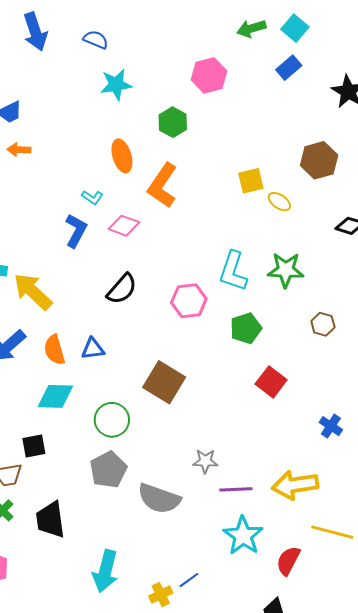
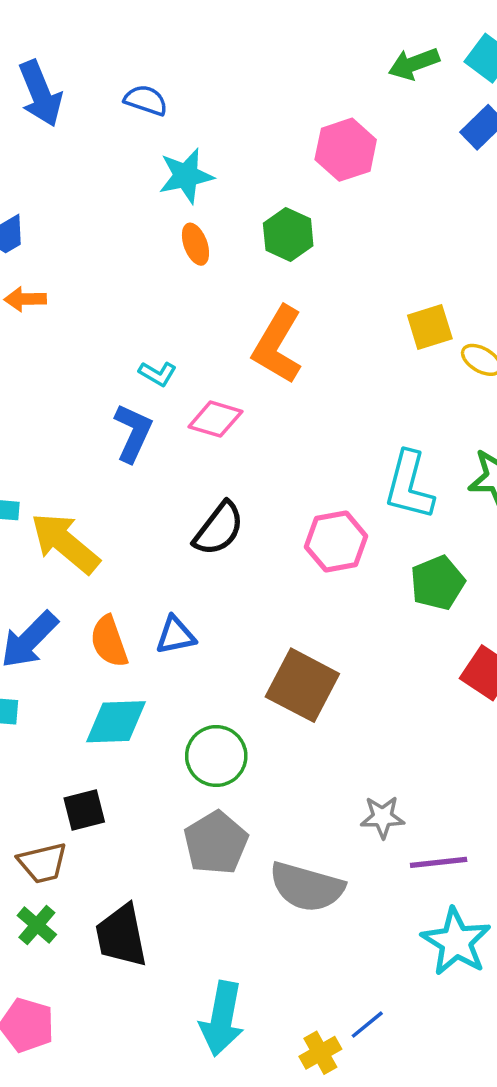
orange ellipse: (122, 156) -> (195, 244), moved, size x0.7

